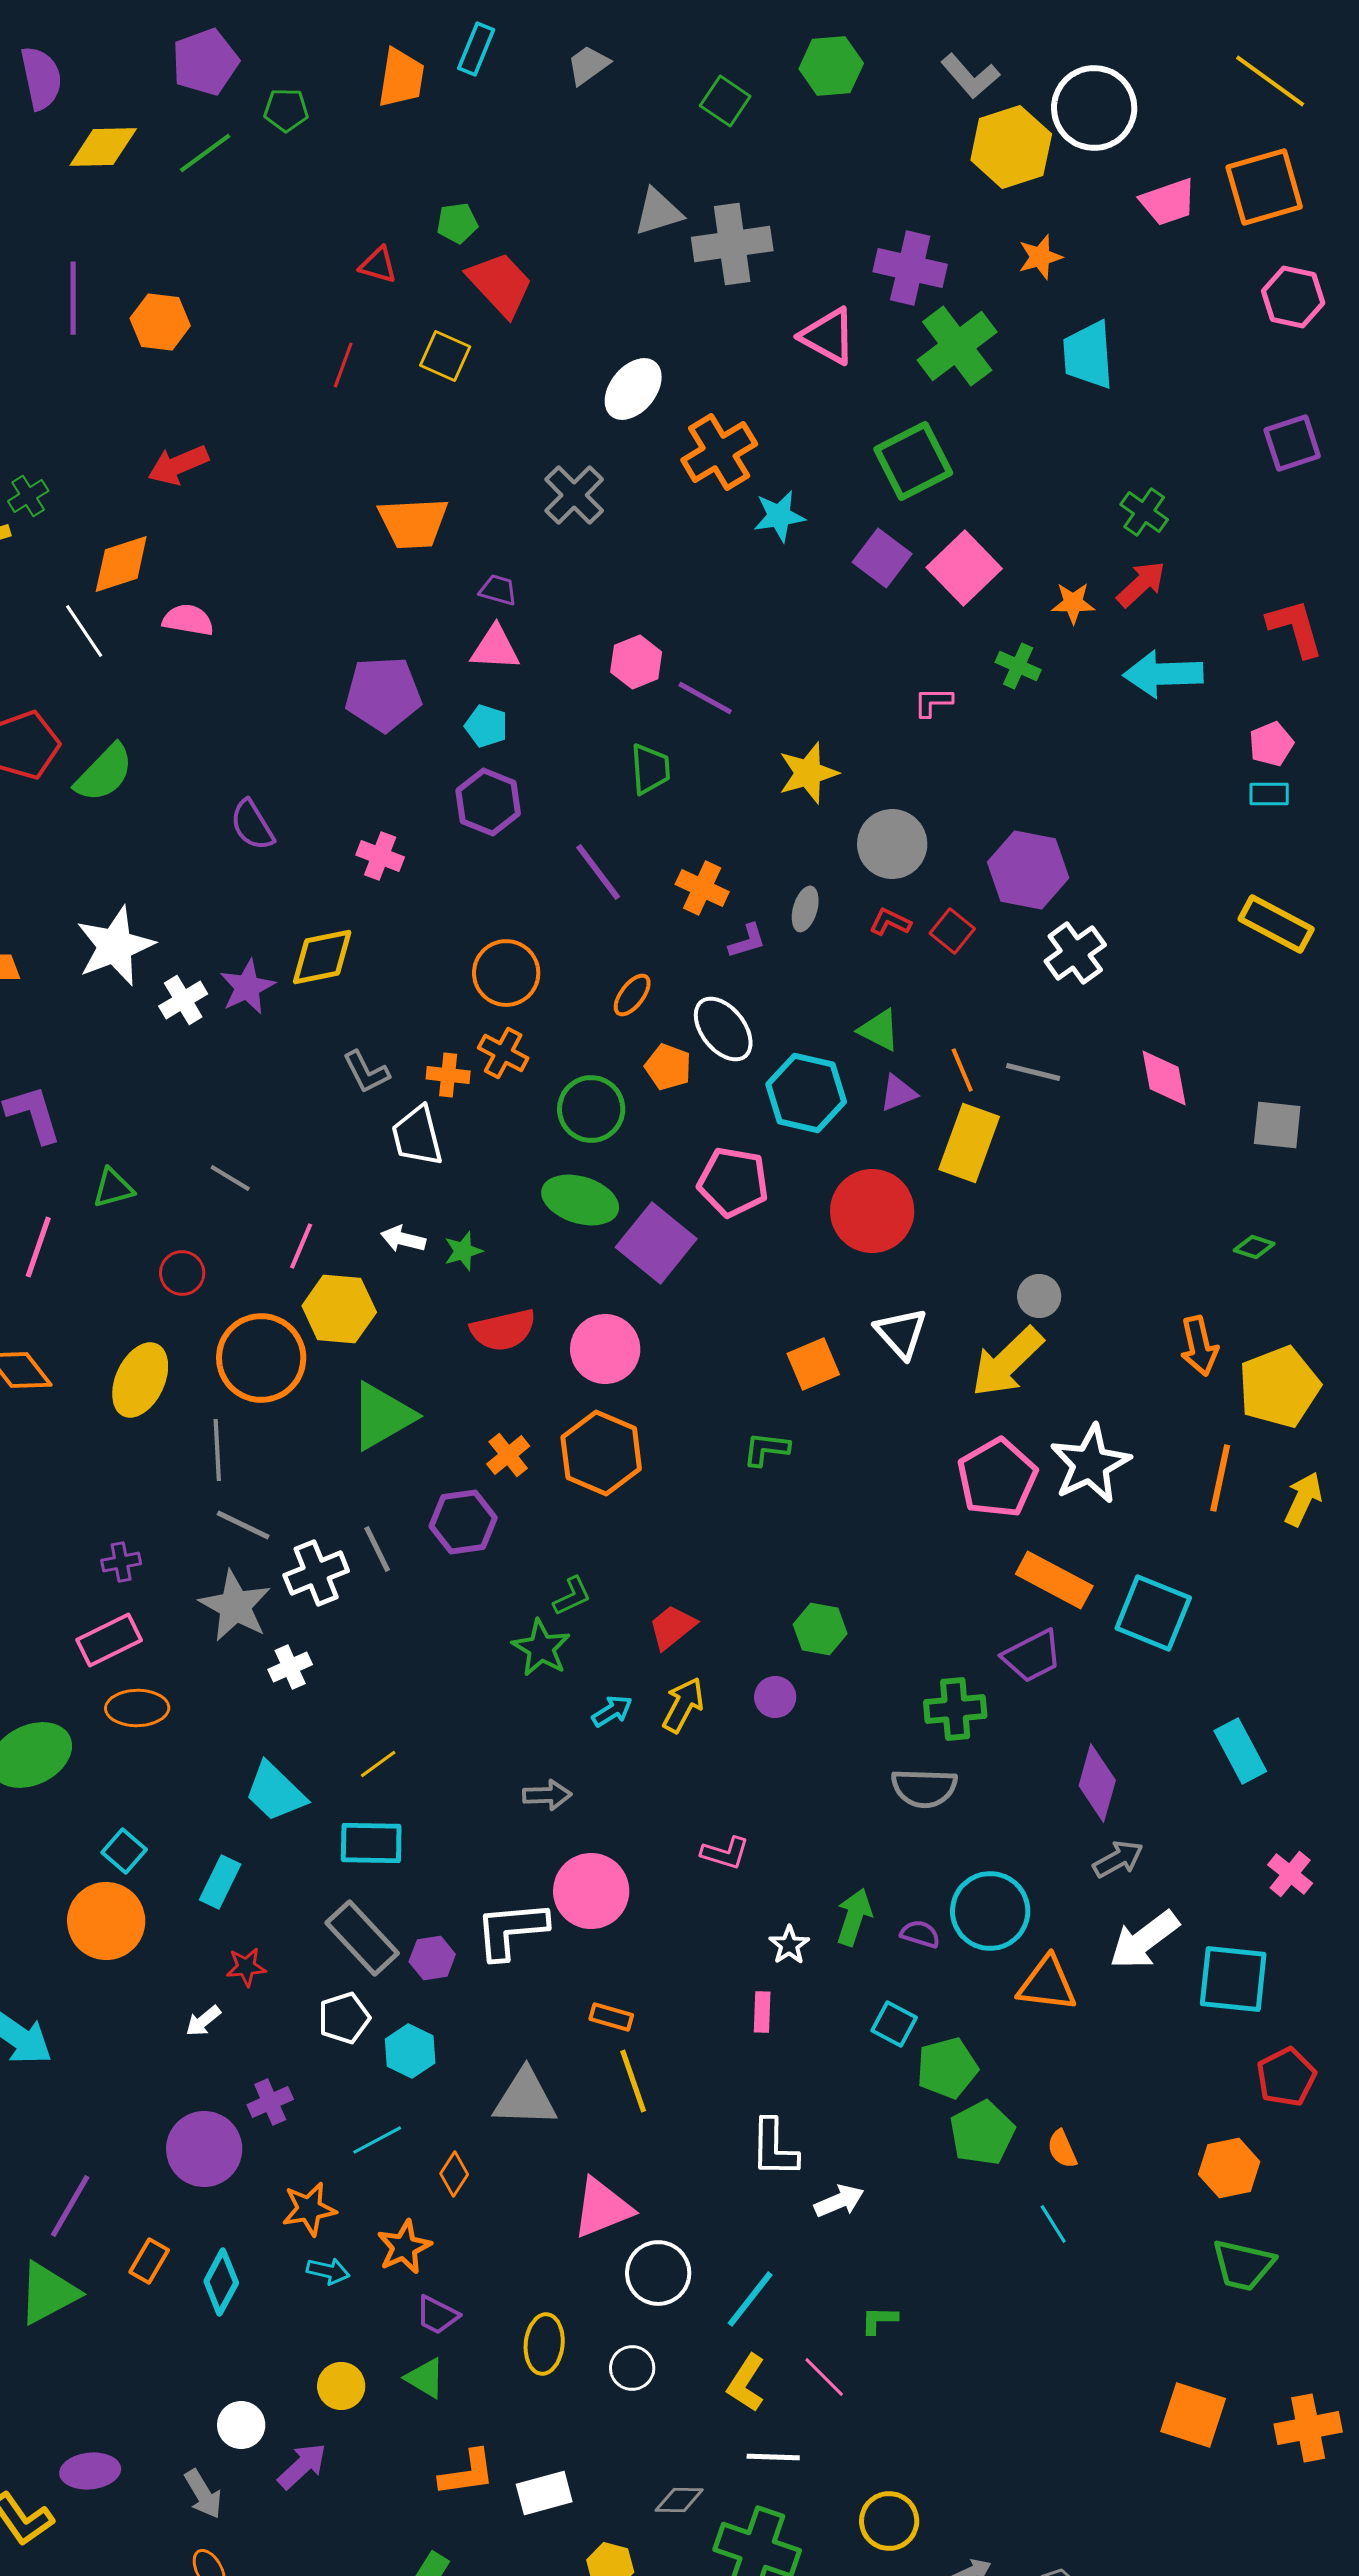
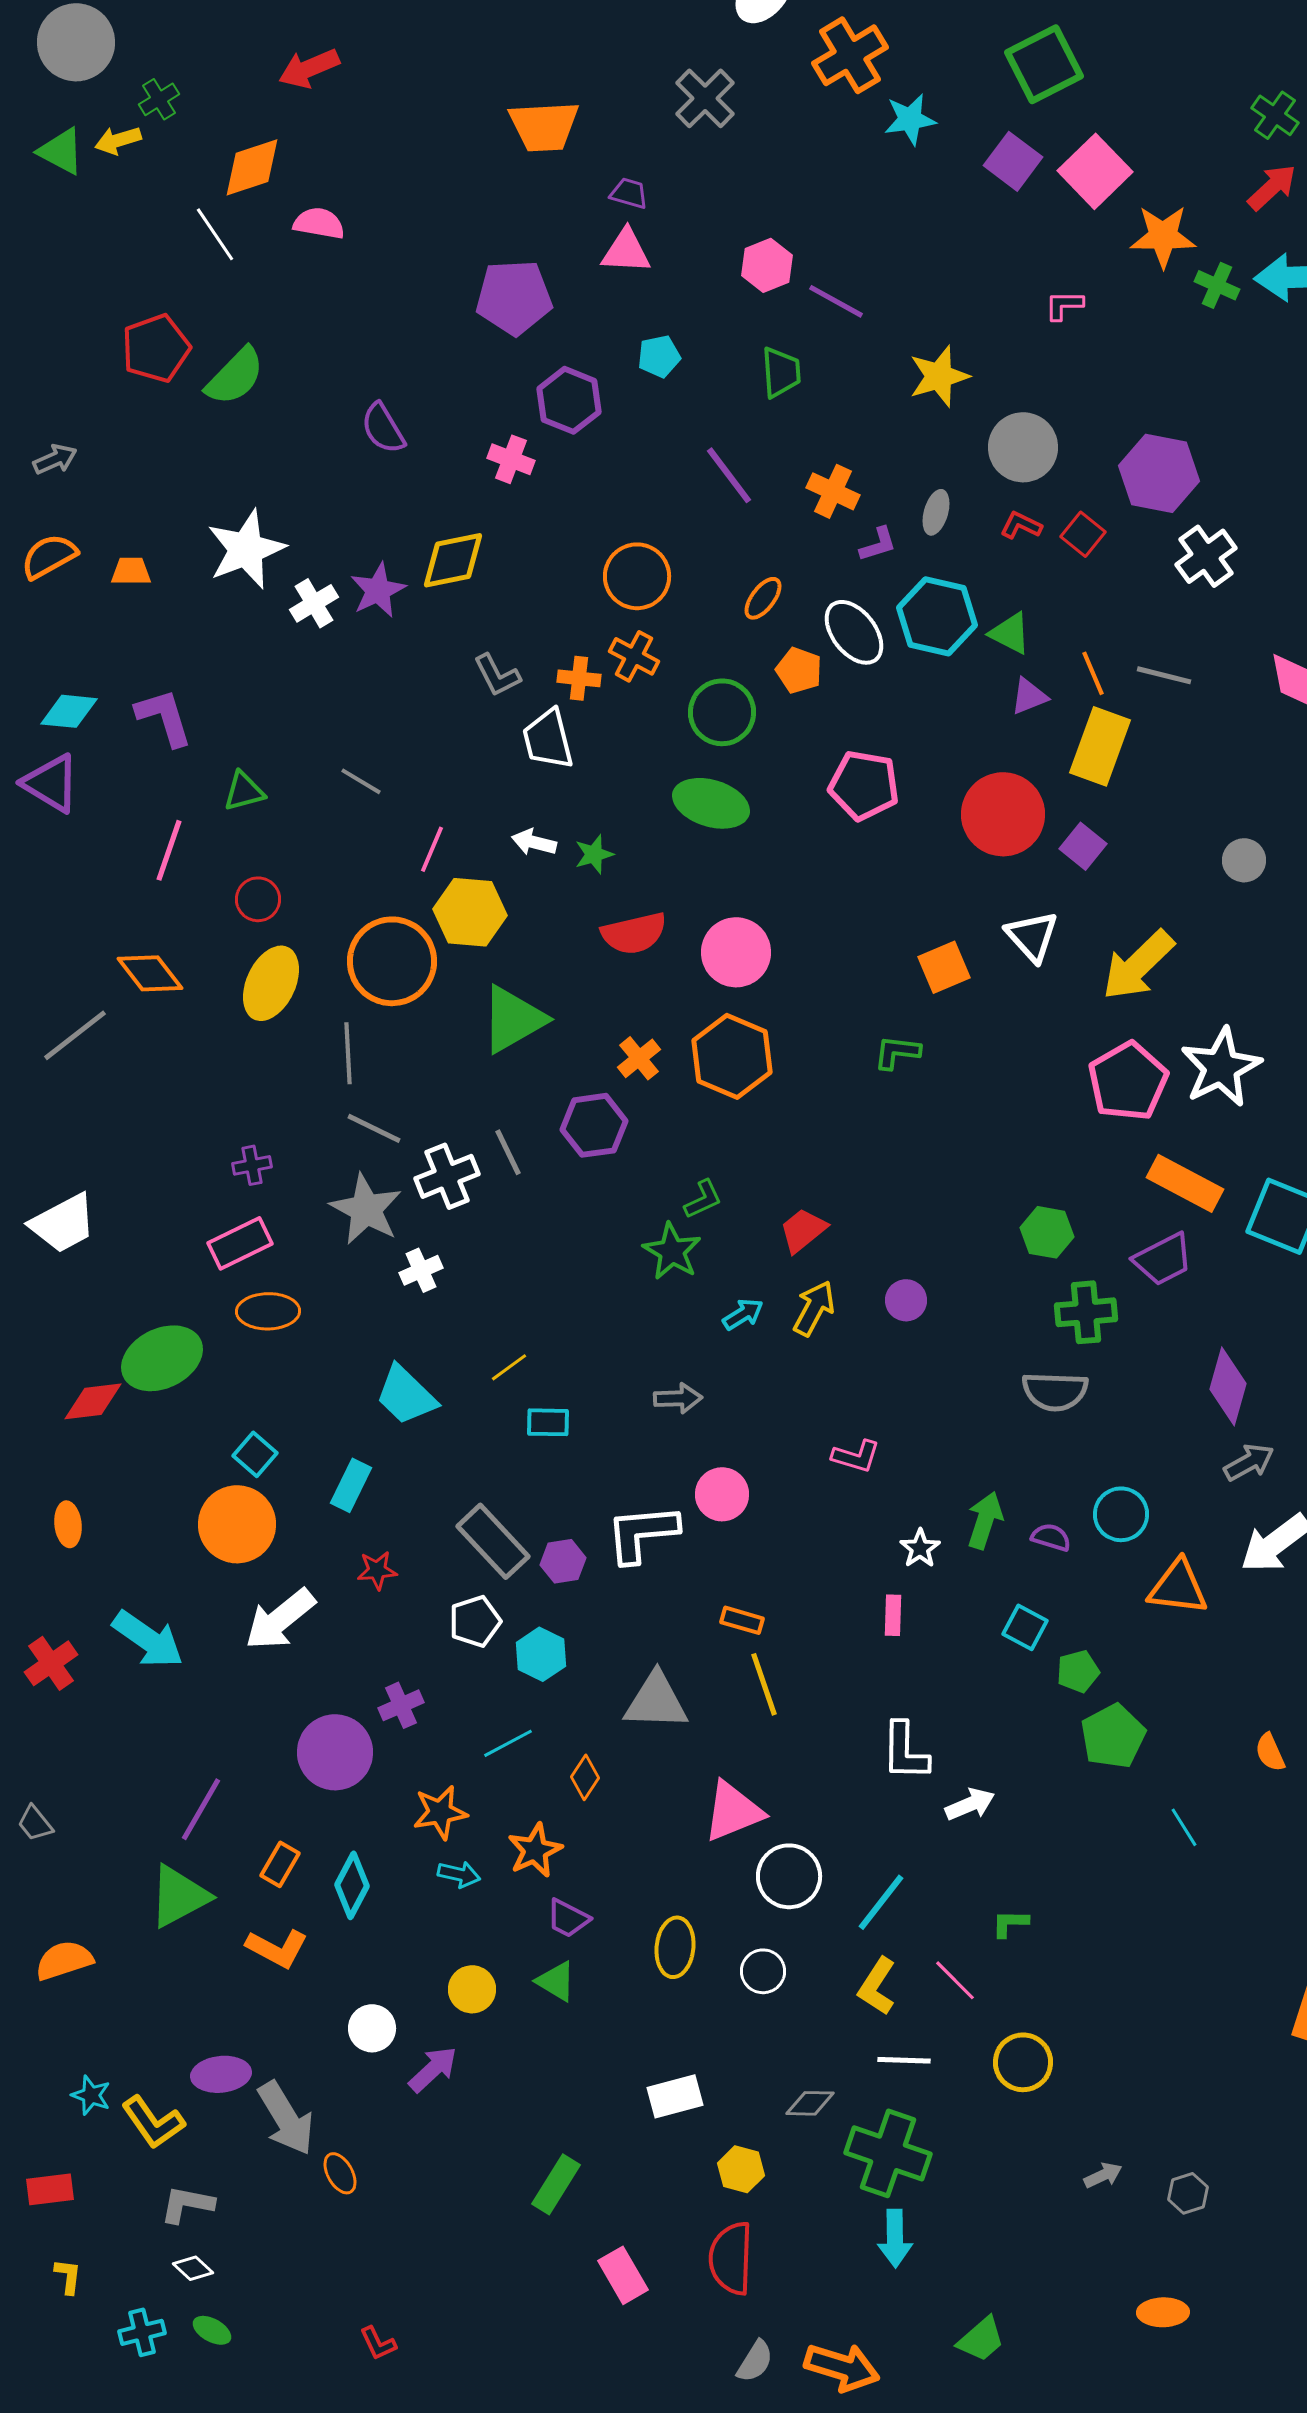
orange star: (1073, 603) -> (1163, 236), moved, size x1.5
green cross: (1018, 666) -> (1217, 285), moved
cyan pentagon: (486, 726) -> (659, 356), moved, turned -30
purple hexagon: (488, 802) -> (569, 400), moved
cyan hexagon: (806, 1093) -> (937, 616), moved
purple square: (656, 1243) -> (1083, 846), moved, size x0.6
red circle: (182, 1273) -> (258, 899), moved
gray circle: (1039, 1296) -> (1244, 860), moved
green hexagon: (820, 1629) -> (1047, 1232), moved
cyan rectangle: (371, 1843) -> (548, 1422), moved, size x0.7
pink circle: (591, 1891) -> (722, 1494), size x0.7
cyan circle: (990, 1911) -> (1121, 1514), size x0.7
white arrow: (203, 2021) -> (280, 1619), moved, size x2.0
green pentagon: (947, 2068) -> (1078, 1671), size x0.7
orange semicircle: (1062, 2149) -> (1270, 1752), moved
orange L-shape: (467, 2473) -> (277, 1948), moved, turned 36
gray arrow: (203, 2494) -> (286, 2118), moved, size x1.5
yellow circle: (889, 2521) -> (1023, 2062), moved

